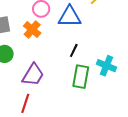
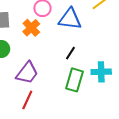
cyan cross: (106, 66) -> (101, 72), turned -30
red line: (25, 103) -> (27, 100), moved

